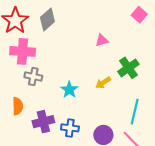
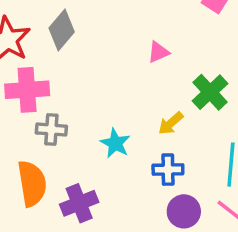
orange semicircle: (18, 106) -> (32, 184), size x1.5
blue cross: (70, 128) -> (168, 170), moved

